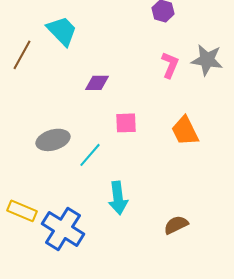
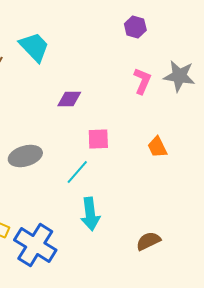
orange trapezoid: (185, 131) -> (157, 147), size x0.7
cyan line: (90, 155) -> (77, 172), moved

